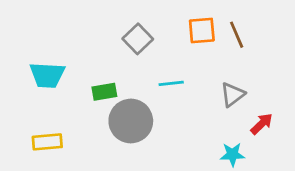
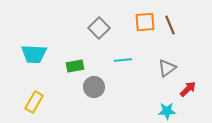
gray circle: (131, 121) -> (94, 87), size x0.7
yellow rectangle: (47, 142) -> (34, 102), turned -55

